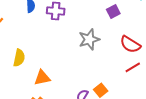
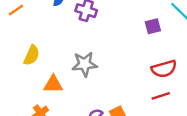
gray star: (89, 39) -> (85, 64), moved
red semicircle: (130, 44) -> (164, 69), turned -60

